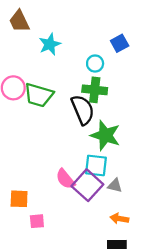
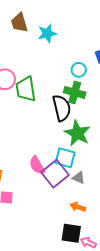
cyan star: (50, 44) -> (47, 33), moved
green trapezoid: (39, 95) -> (26, 89), turned 56

